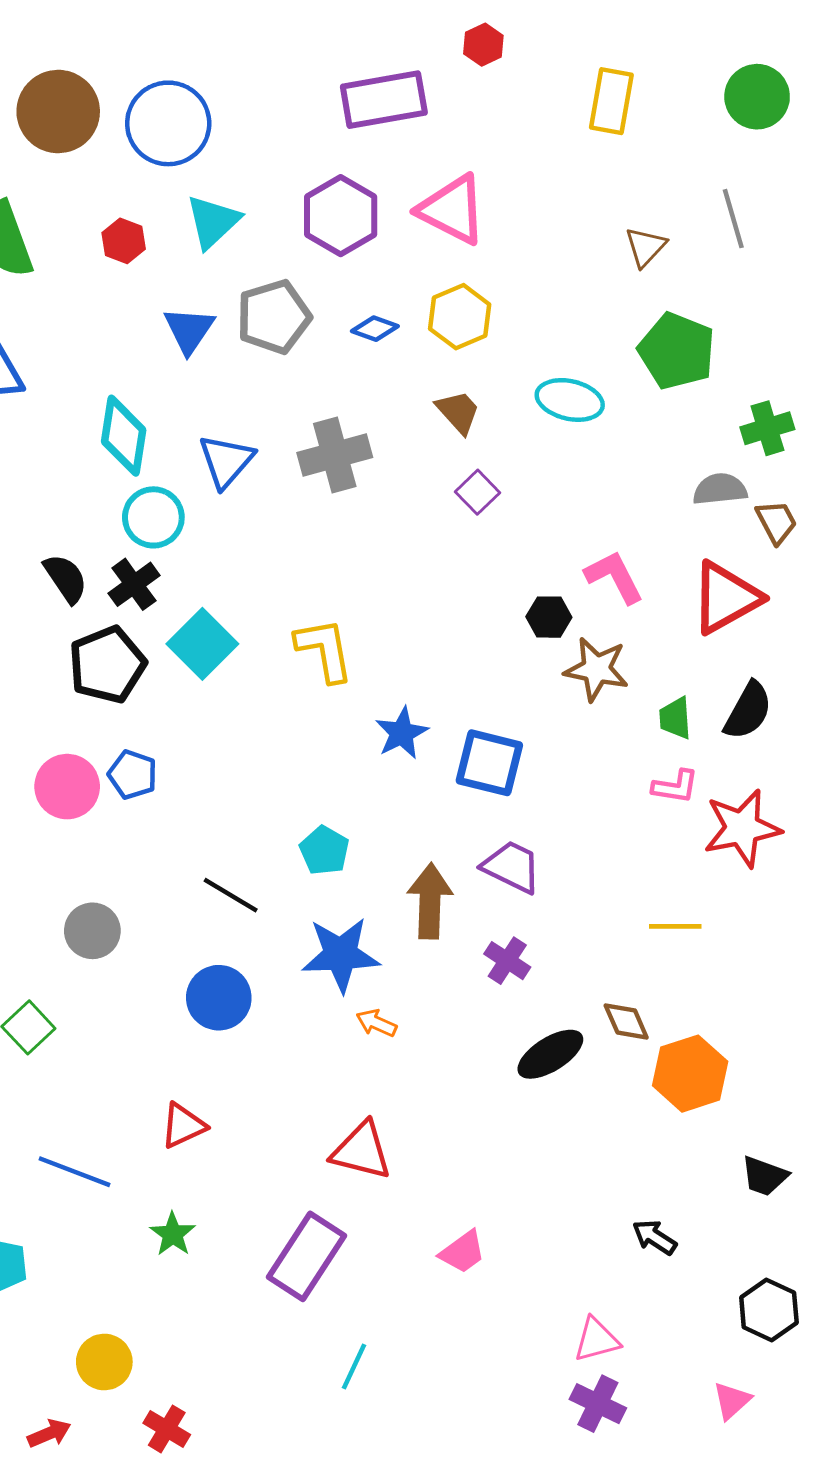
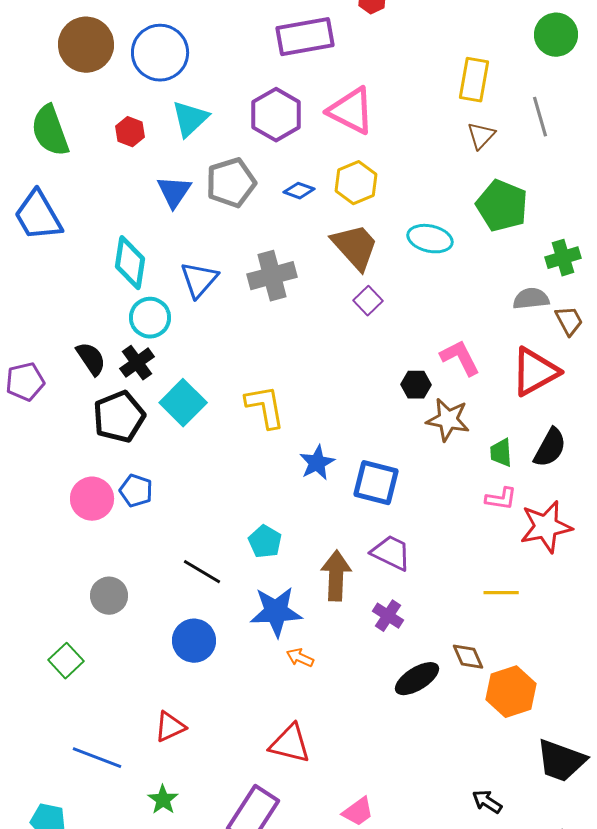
yellow rectangle: (611, 101) -> (474, 80), moved
brown trapezoid: (458, 412) -> (355, 247), size x1.6
black trapezoid: (764, 1176) -> (561, 761), size x1.6

